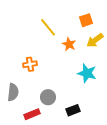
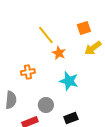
orange star: (69, 44) -> (59, 53), moved
cyan star: (87, 73) -> (69, 81), moved

